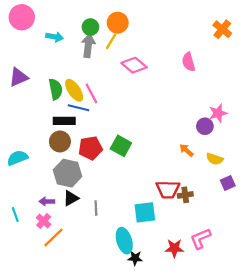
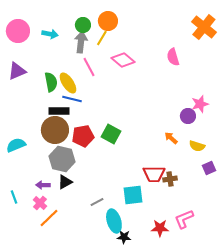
pink circle: (22, 17) -> (18, 31), moved
orange cross: (222, 29) -> (204, 27), size x1.4
pink line: (92, 94) -> (89, 67), moved
brown circle: (60, 141) -> (55, 130), size x1.4
gray line: (96, 208) -> (97, 202), moved, turned 64

